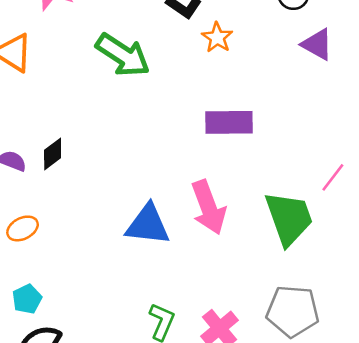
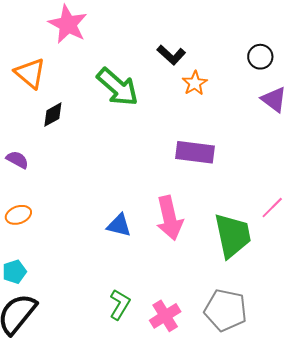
black diamond: (53, 154) -> (53, 115), moved
blue triangle: (148, 225) -> (119, 225), size x0.7

